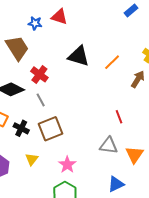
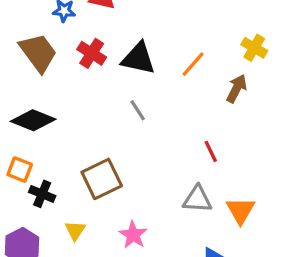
red cross: (39, 74) -> (92, 53), moved
gray line: (41, 100) -> (138, 110), moved
black cross: (21, 128) -> (42, 194), moved

